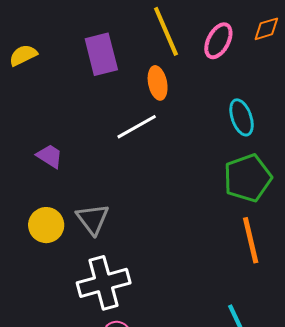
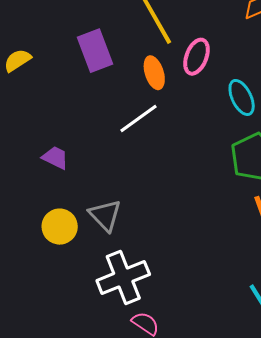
pink ellipse: (218, 41) -> (196, 57), moved

